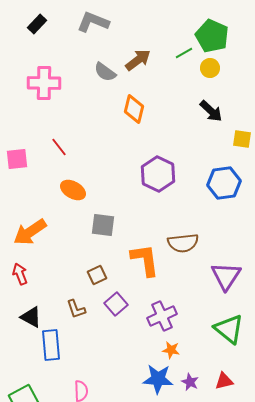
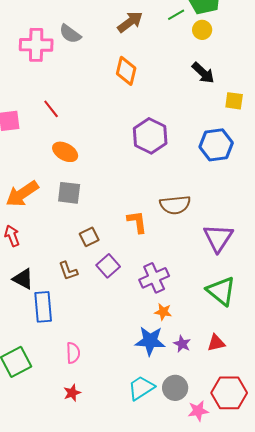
gray semicircle: (105, 72) -> (70, 34), moved
gray square: (103, 225) -> (69, 193), moved
orange L-shape: (145, 260) -> (137, 222), size x0.7

